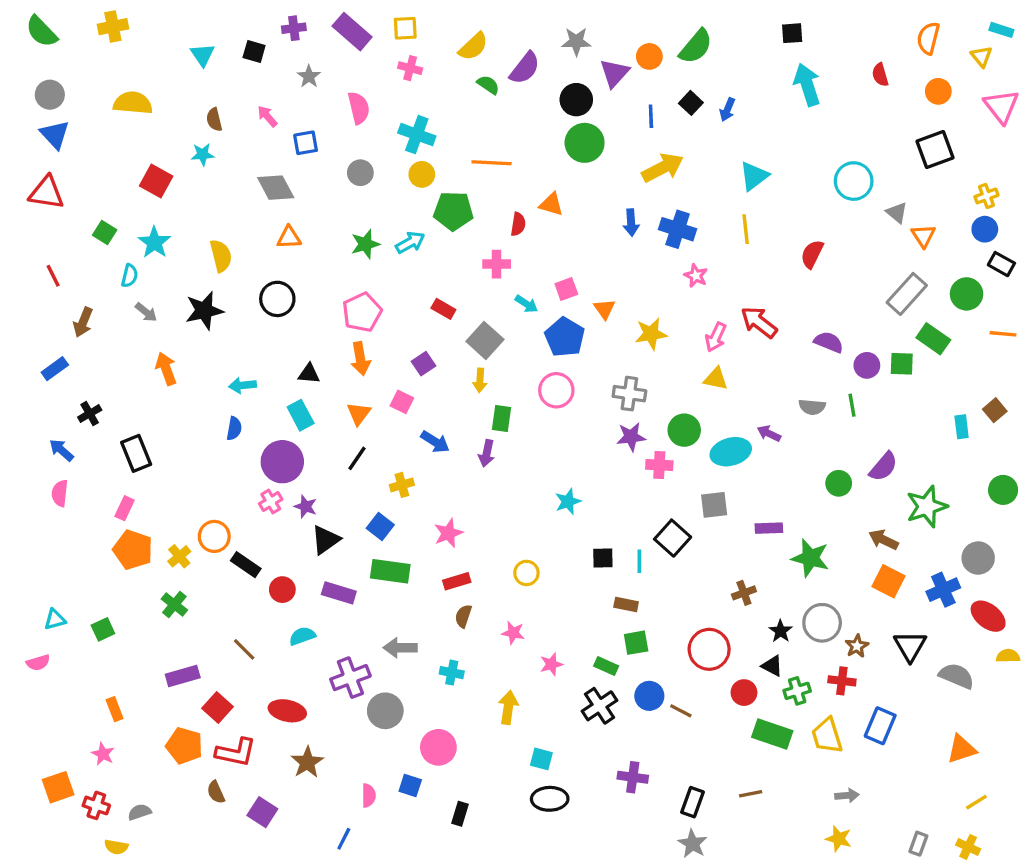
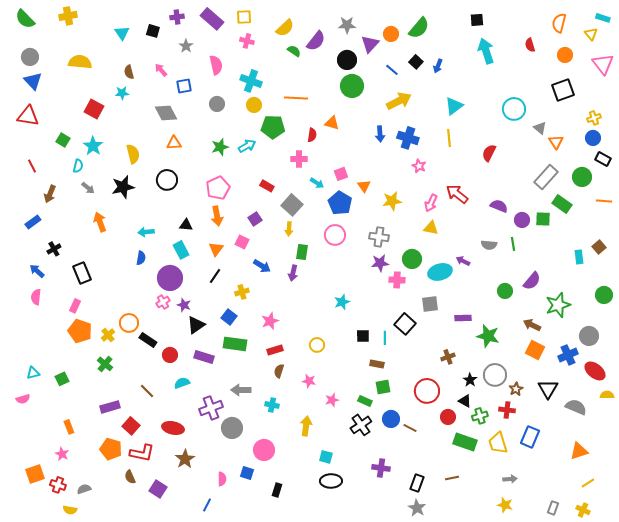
blue line: (651, 116) -> (392, 70), turned -48

